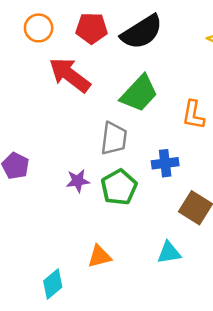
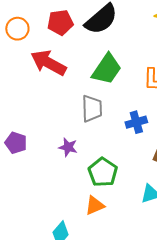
purple star: (78, 181) -> (68, 147), turned 30
green pentagon: (119, 187) -> (103, 172), moved

